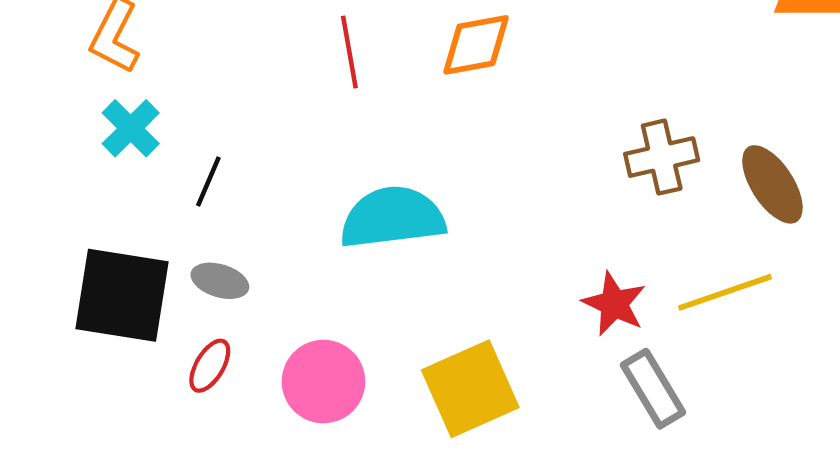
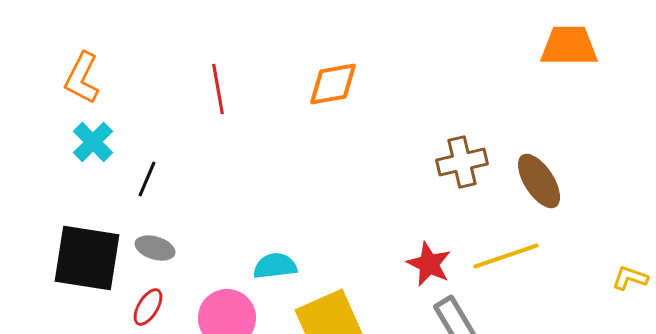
red line: (349, 52) -> (218, 89), moved
cyan semicircle: (393, 217) -> (275, 266), moved, size x0.6

